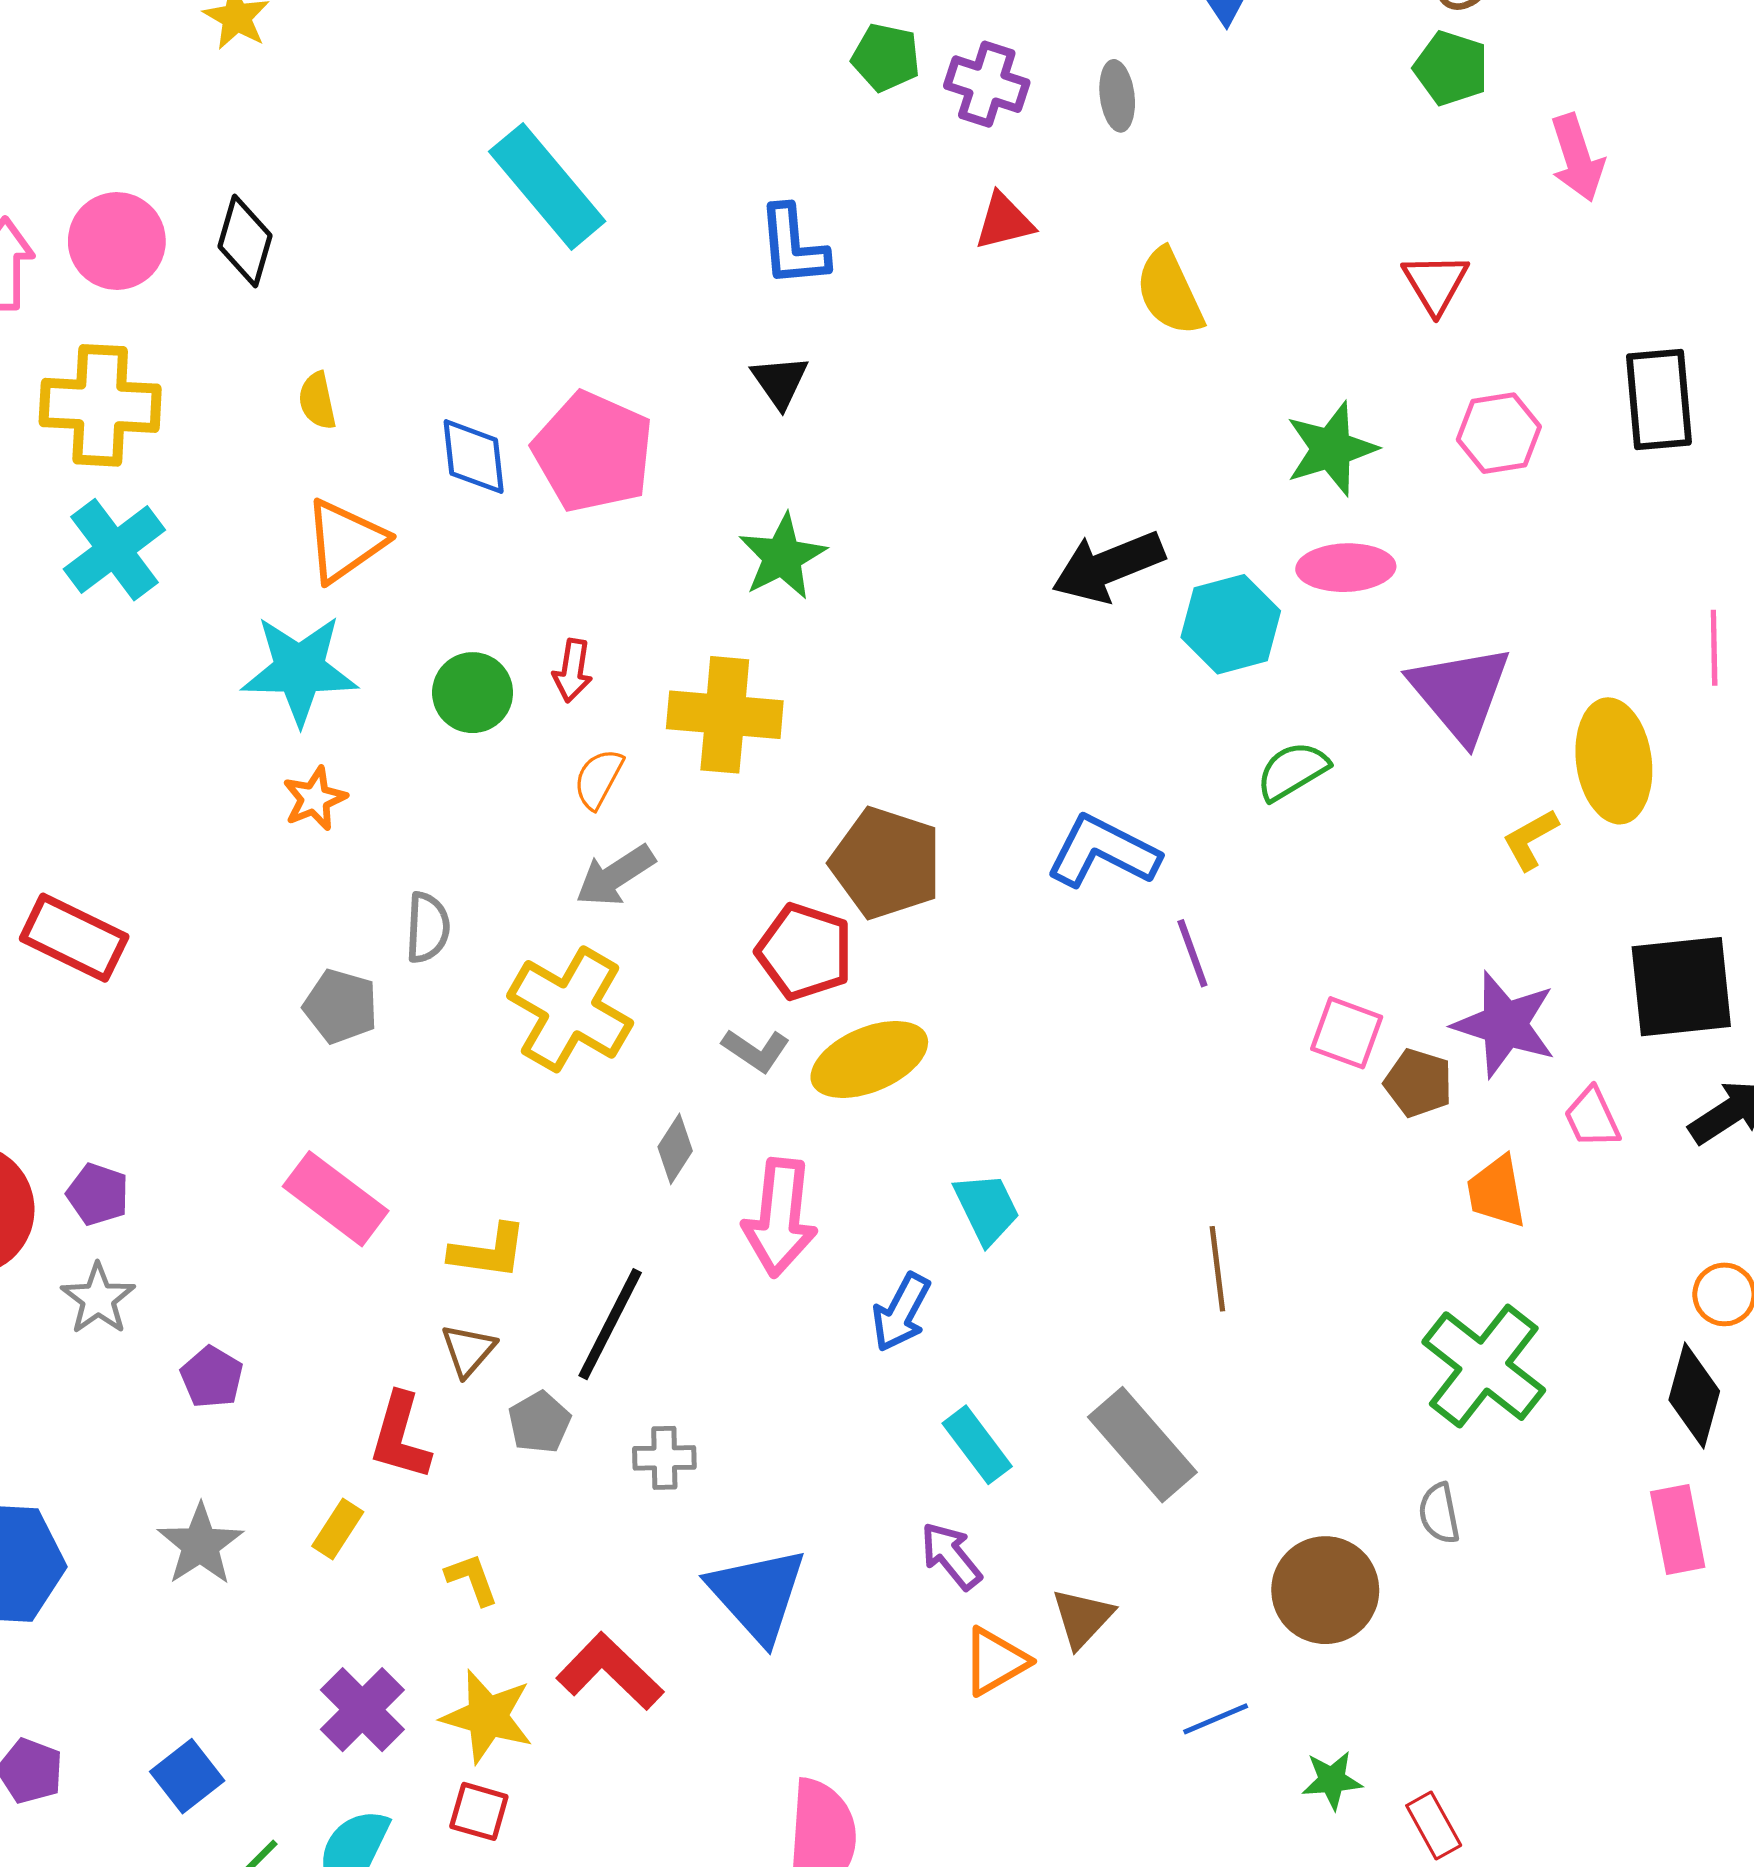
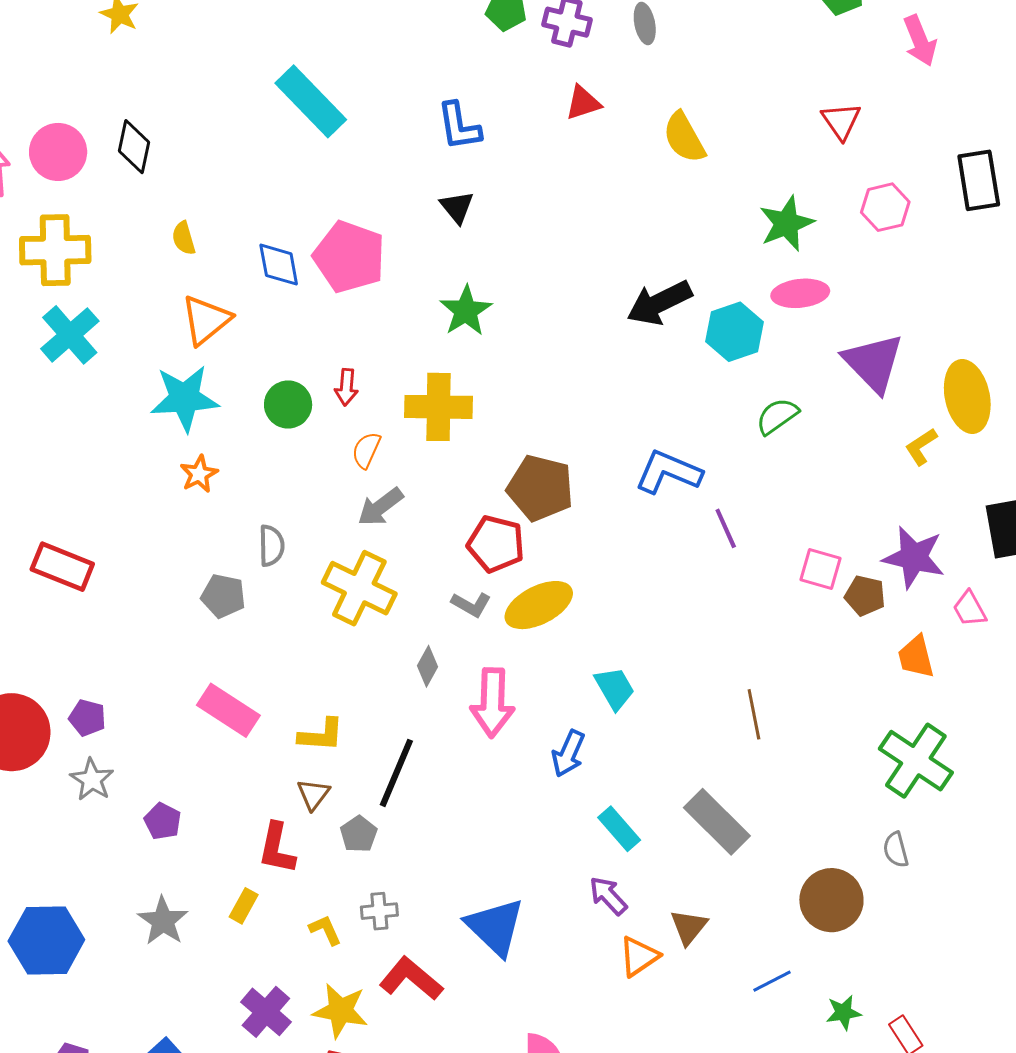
gray cross: (664, 1458) -> (379, 911), moved

